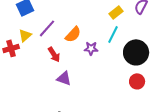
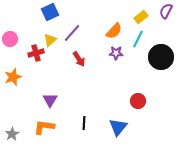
orange semicircle: (73, 34) -> (114, 31), moved
purple triangle: (64, 78) -> (50, 100), moved, turned 42
red circle: (137, 81) -> (138, 101), moved

